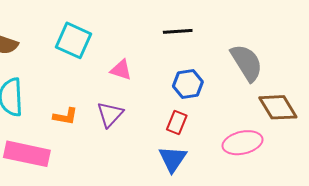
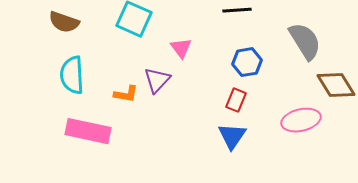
pink triangle: (121, 70) -> (181, 48), turned 35
purple triangle: (110, 114) -> (157, 80), moved

